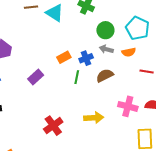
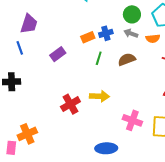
blue cross: (86, 58) -> (106, 33), moved
pink cross: (128, 106) -> (132, 120), moved
yellow arrow: (94, 118) -> (100, 96), moved

